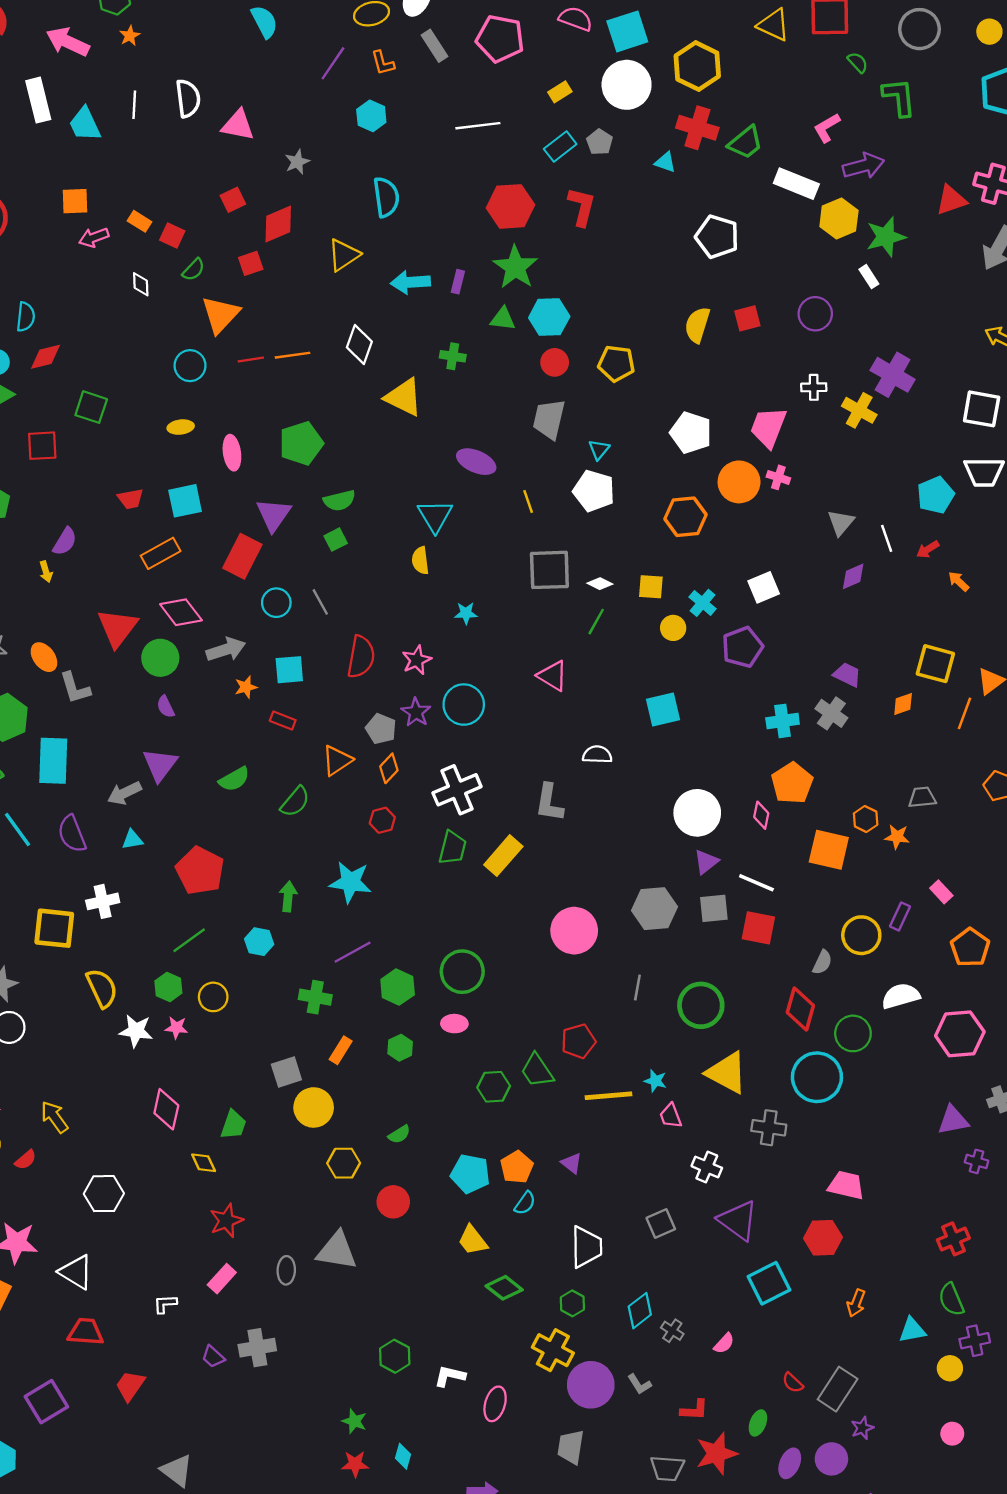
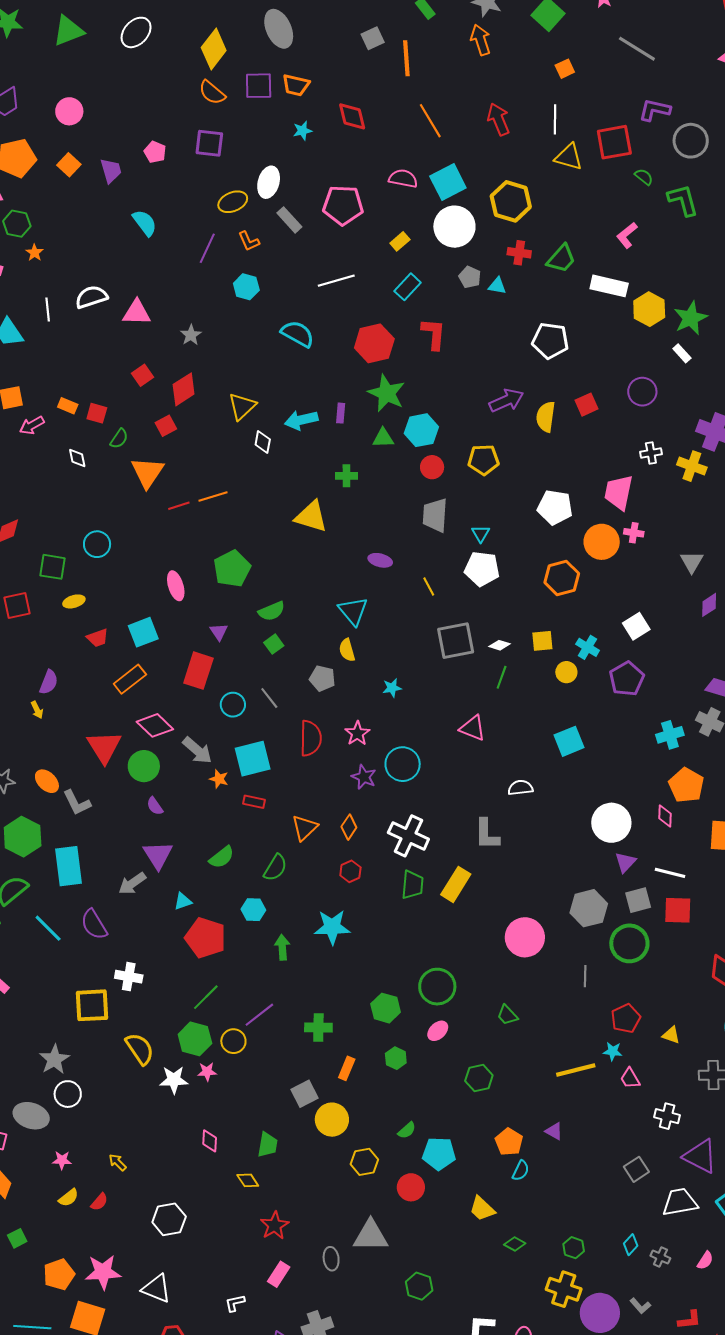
white semicircle: (188, 98) -> (91, 297), turned -92
red cross: (697, 128) -> (519, 253), size x0.7
gray pentagon: (600, 142) -> (470, 277), moved
purple arrow: (863, 166) -> (506, 400), moved
cyan semicircle: (386, 197) -> (298, 334), moved, turned -44
white diamond: (359, 345) -> (263, 442), moved, size x0.7
cyan circle: (190, 366) -> (97, 544), moved
yellow ellipse: (181, 427) -> (74, 601), moved
purple ellipse: (476, 462) -> (380, 560), size x0.7
purple triangle: (274, 515) -> (219, 632), size x0.6
gray arrow: (226, 650) -> (197, 750), turned 68
cyan square: (289, 670) -> (253, 759), size x1.4
orange star: (246, 687) -> (219, 779), turned -30
gray pentagon: (381, 729) -> (322, 678), moved
white cross: (457, 790) -> (408, 836), turned -33
cyan triangle: (132, 840) -> (183, 901), moved
white cross: (103, 901) -> (129, 977), turned 32
cyan hexagon: (259, 942) -> (253, 910), moved
purple line: (353, 952) -> (259, 1015), moved
green hexagon: (168, 987) -> (195, 1039), size x1.4
green circle: (701, 1005) -> (629, 943), moved
pink ellipse: (454, 1024) -> (438, 1031), turned -35
red pentagon: (578, 1041) -> (626, 1018), moved
green trapezoid: (537, 1071) -> (507, 1015), moved, size x0.7
yellow triangle: (727, 1073) -> (671, 1035), size x0.5
pink diamond: (166, 1109) -> (210, 1141), size x0.7
yellow arrow: (54, 1117) -> (118, 1162), size x0.7
cyan pentagon: (470, 1174) -> (439, 1154), moved
white trapezoid: (586, 1247) -> (680, 1202), moved, turned -90
green diamond: (504, 1288) -> (515, 1244), size x0.7
cyan diamond: (640, 1311) -> (631, 1245), size x0.7
green hexagon: (395, 1356) -> (419, 1286), moved

